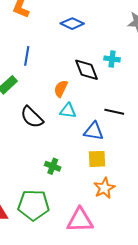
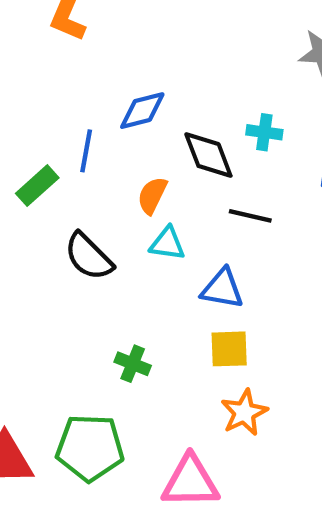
blue diamond: (72, 24) -> (142, 111), moved, turned -40
blue line: (27, 56) -> (86, 151), moved
black line: (114, 112) -> (250, 216), moved

